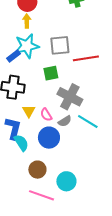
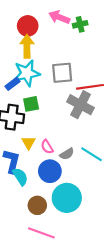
yellow arrow: (27, 21) -> (27, 46), size x1.5
green square: (51, 73) -> (31, 104), moved
gray cross: (70, 97) -> (80, 105), moved
cyan circle: (66, 181) -> (67, 198), moved, size x1.4

